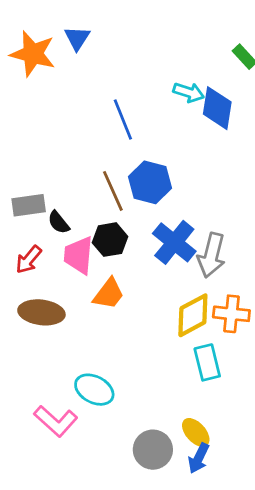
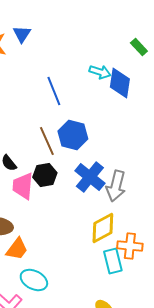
orange trapezoid: (109, 294) -> (17, 249), moved
orange cross: (231, 314) -> (130, 246), moved

